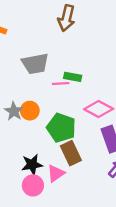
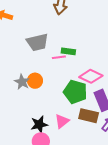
green pentagon: (61, 128) -> (75, 92), moved
brown rectangle: (71, 153) -> (89, 116), moved, turned -48
pink triangle: (56, 173) -> (62, 121), moved

